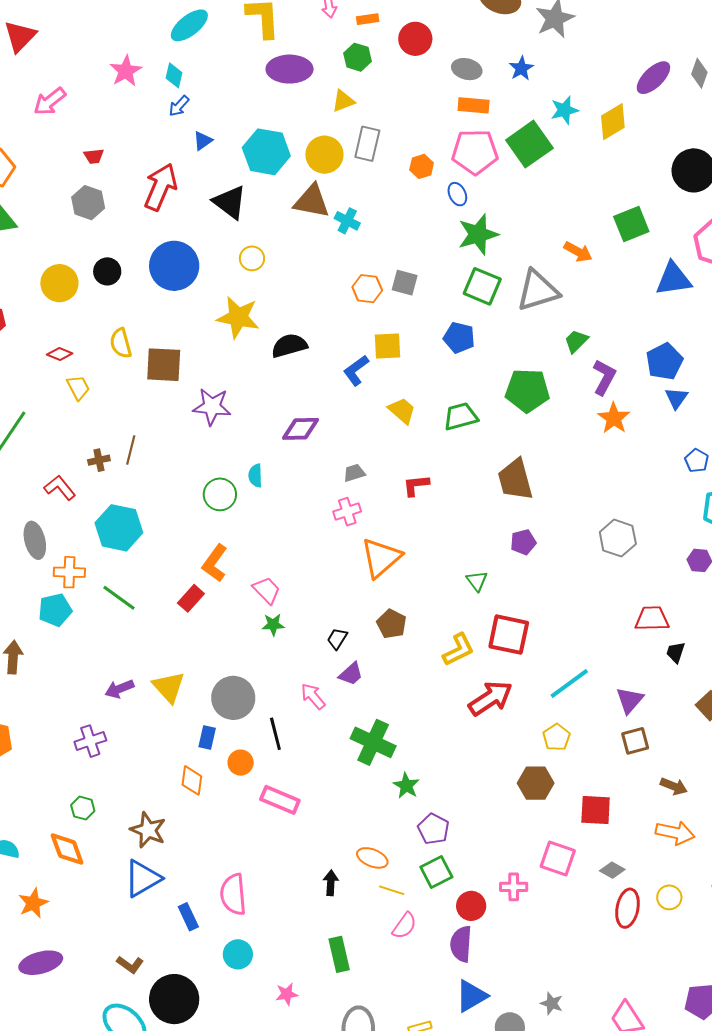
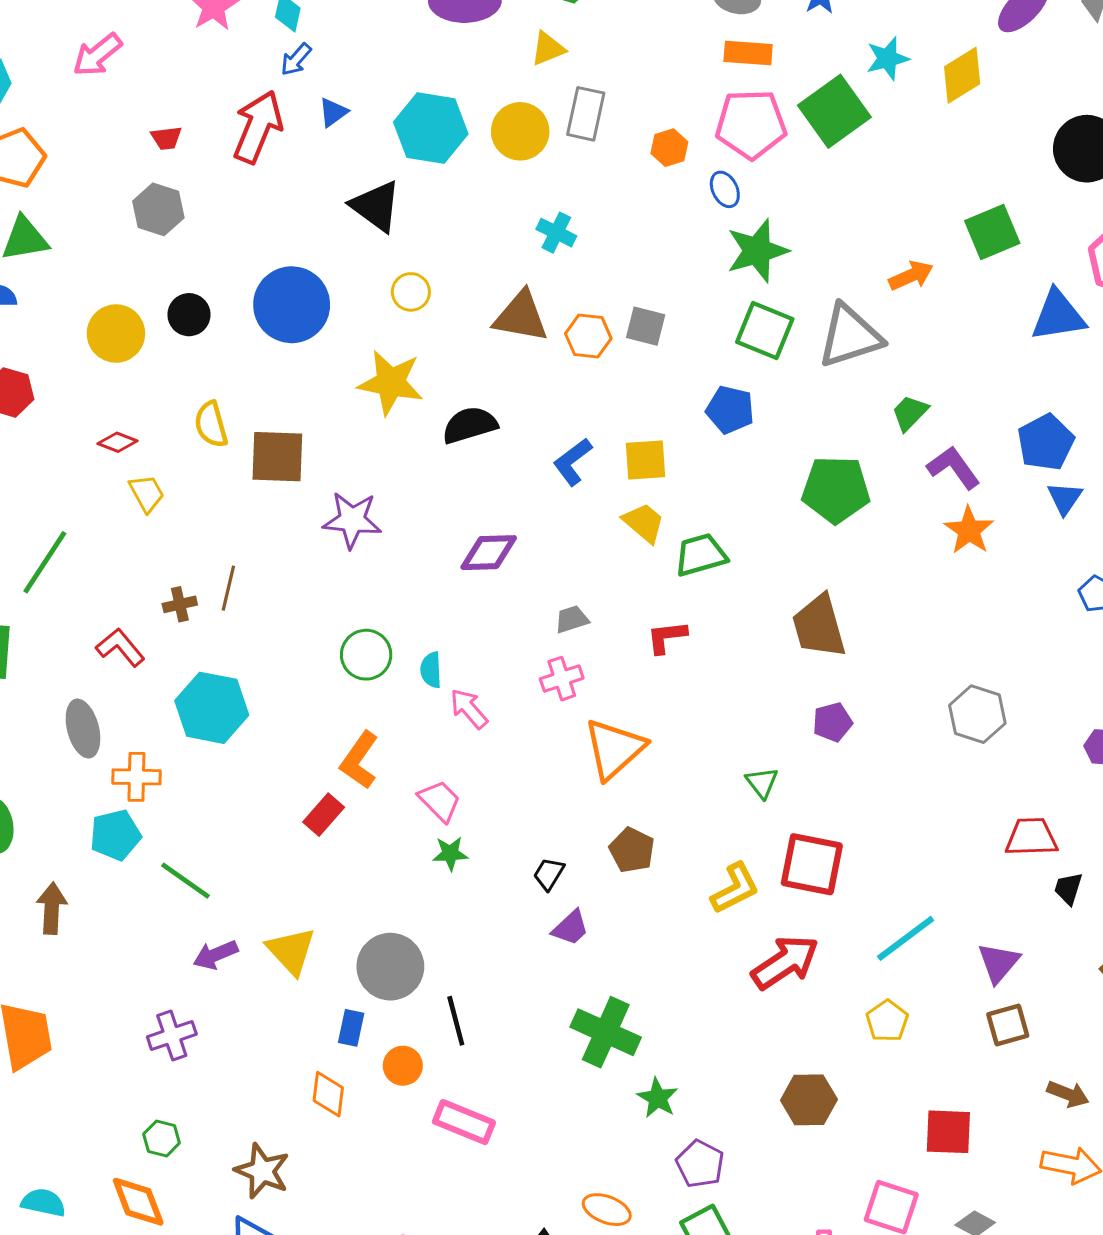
red arrow: (161, 187) -> (258, 127), moved
brown triangle: (312, 201) -> (521, 316), moved
orange arrow: (578, 252) -> (911, 276), turned -52
yellow square: (388, 346) -> (645, 460), moved
purple L-shape: (604, 377) -> (954, 468), turned -63
green trapezoid: (461, 416) -> (701, 555), moved
cyan semicircle: (255, 476) -> (431, 670), moved
green line: (119, 598) -> (186, 881), moved
pink arrow: (313, 696) -> (469, 709), moved
brown hexagon: (536, 783) -> (809, 1100), moved

